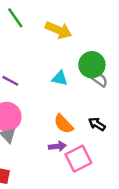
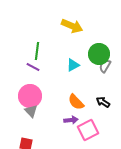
green line: (15, 18) -> (37, 51), moved, turned 42
cyan triangle: (60, 78) -> (73, 65), turned -40
gray semicircle: (99, 80) -> (105, 66), turned -96

